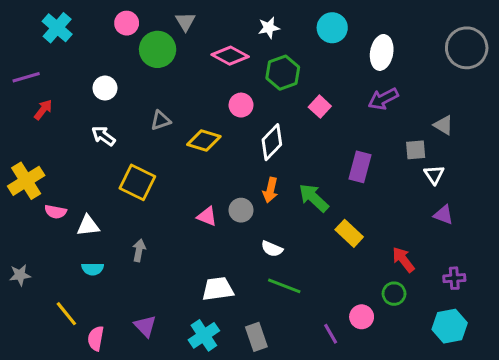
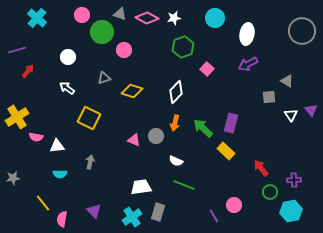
gray triangle: (185, 22) -> (120, 14), turned -40
pink diamond: (230, 56) -> (147, 18), moved
pink circle: (241, 105) -> (124, 50), moved
purple rectangle: (360, 167) -> (231, 123), moved
white triangle: (434, 175) -> (291, 115), moved
purple triangle: (443, 215) -> (311, 110), moved, turned 32
green circle: (394, 294) -> (270, 192), moved
gray rectangle: (256, 337) -> (158, 212), moved, turned 36

